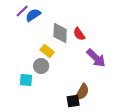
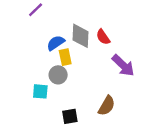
blue semicircle: (33, 15) -> (56, 43), moved
yellow rectangle: (47, 51) -> (65, 57), turned 40
black square: (73, 101) -> (70, 116), moved

